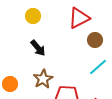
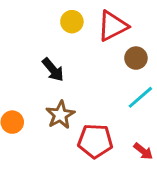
yellow circle: (33, 16) -> (72, 22), moved

